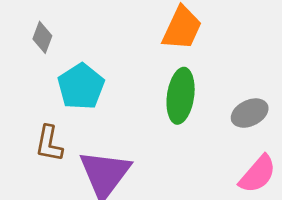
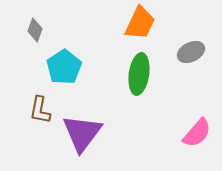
gray ellipse: (250, 113) -> (191, 52), moved

